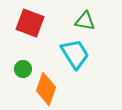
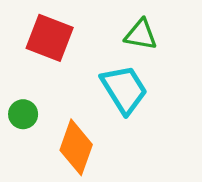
green circle: (23, 69) -> (23, 114), moved

